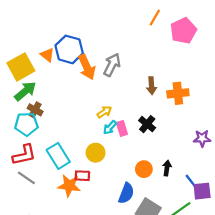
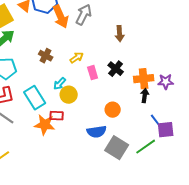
orange cross: (178, 93) -> (144, 79), moved
brown cross: (35, 110) -> (46, 56), moved
cyan arrow: (110, 127) -> (60, 84), moved
black arrow: (167, 168) -> (145, 96), moved
blue semicircle: (126, 193) -> (97, 132), turned 60

